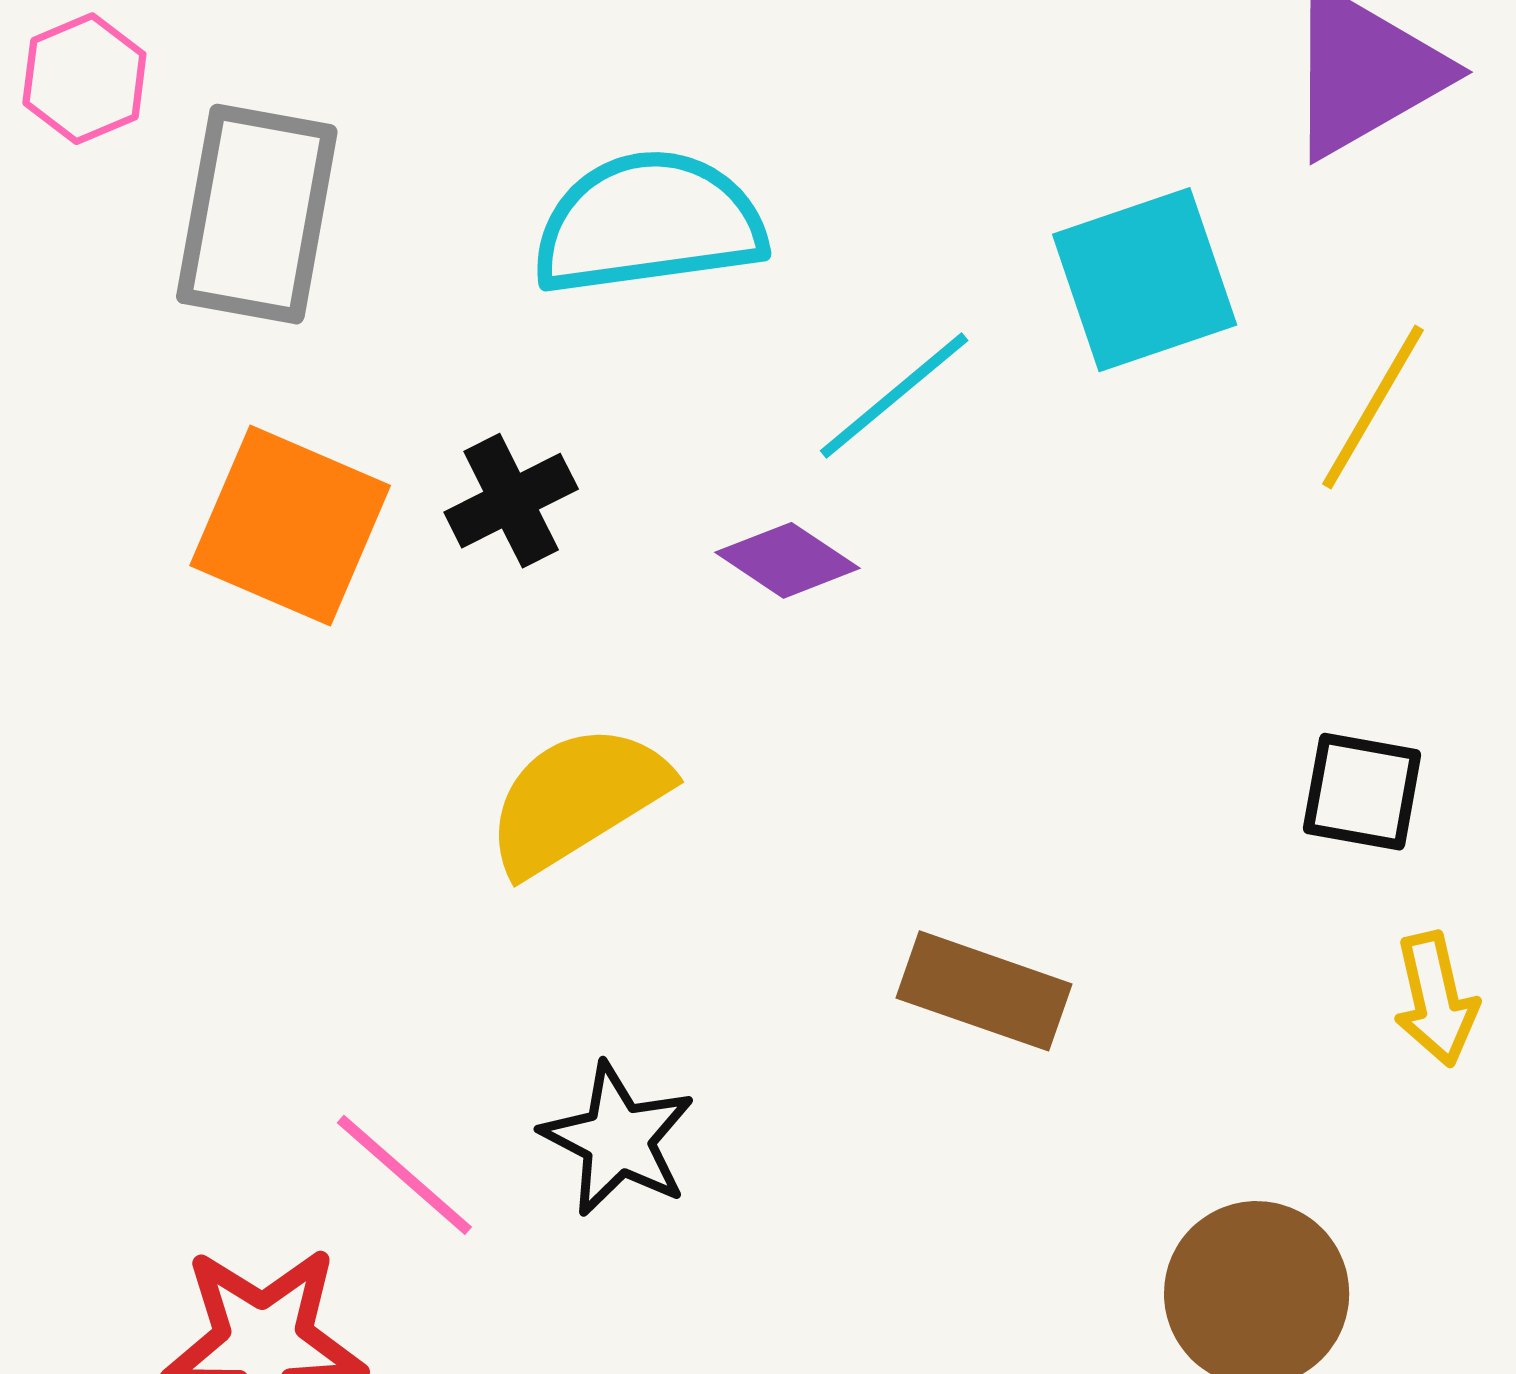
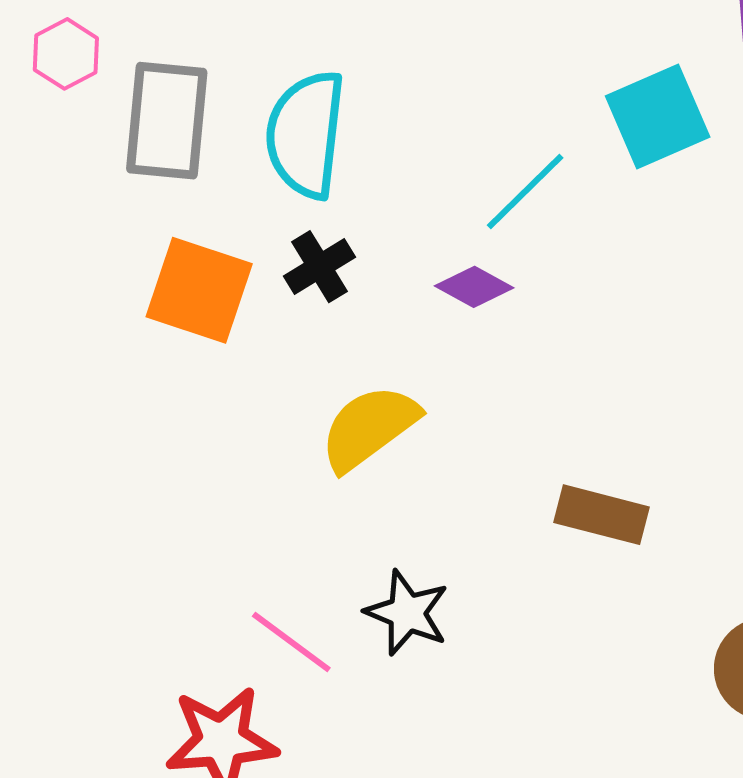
cyan semicircle: (649, 223) -> (306, 134), moved, turned -71

